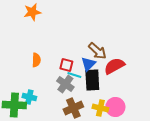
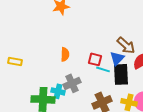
gray cross: (65, 84) -> (72, 83), moved, turned 30

